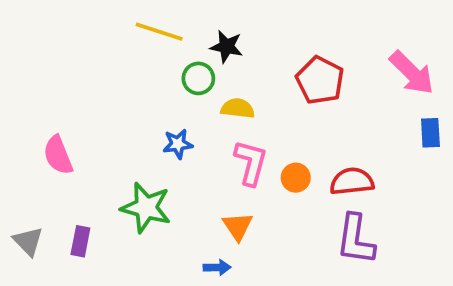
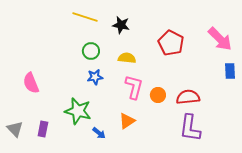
green circle: (198, 78) -> (91, 51), moved
orange triangle: (238, 226) -> (127, 121), turned 30
blue arrow: (217, 267) -> (99, 133), moved, turned 40

